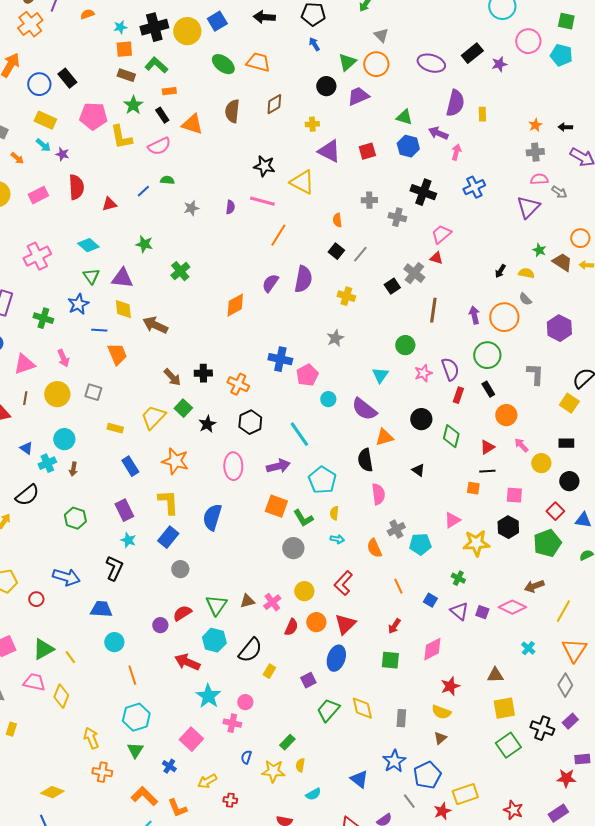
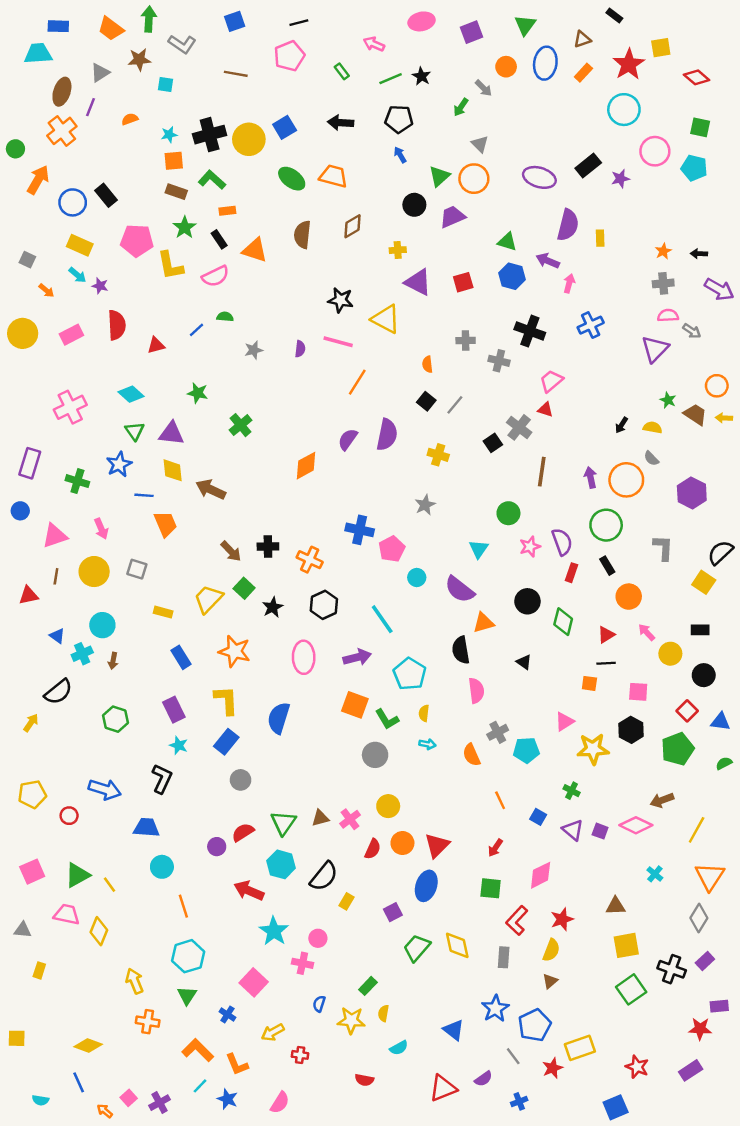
red L-shape: (343, 583) -> (517, 920), moved
yellow semicircle: (441, 712) -> (551, 950), turned -90

